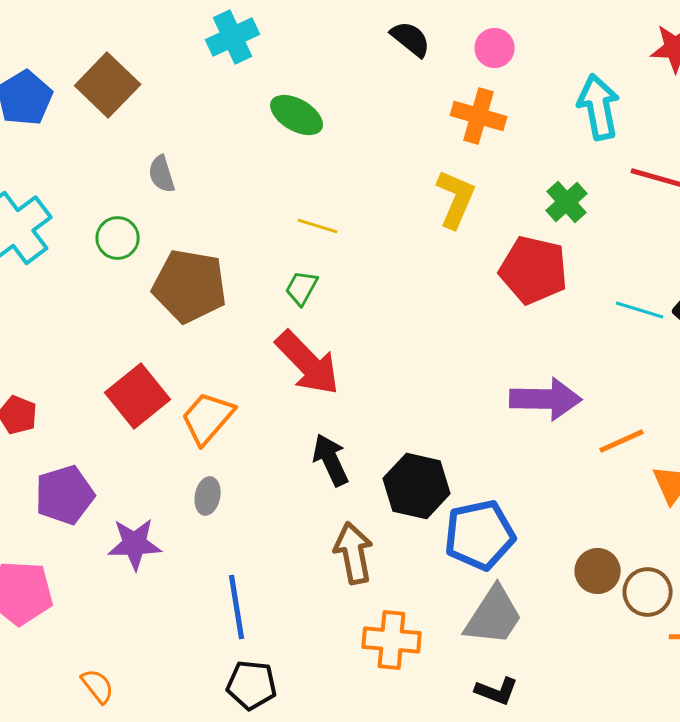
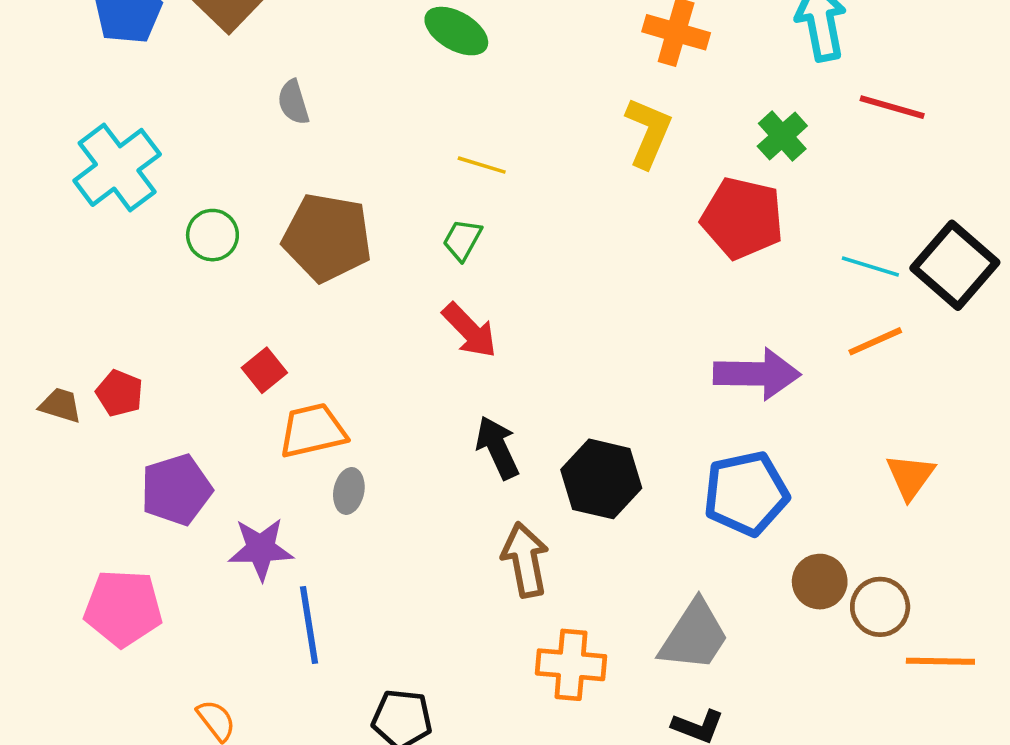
green circle: (118, 238) -> (212, 235), moved
red arrow: (308, 363) -> (470, 330), size x0.7
red square: (138, 396) -> (264, 370), size x0.6
orange trapezoid: (208, 418) -> (313, 431), moved, turned 36
orange line: (622, 441) -> (875, 341), moved
blue pentagon: (480, 535) -> (746, 493), moved
blue line: (237, 607) -> (309, 625), moved

